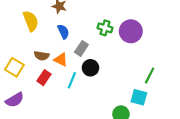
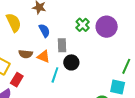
green cross: (105, 28) -> (83, 25), turned 32
gray rectangle: (81, 48) -> (62, 45), turned -32
red rectangle: (44, 78) -> (17, 80), moved

